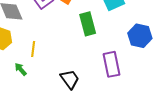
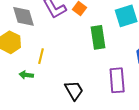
green arrow: (21, 69) -> (26, 75), turned -48

